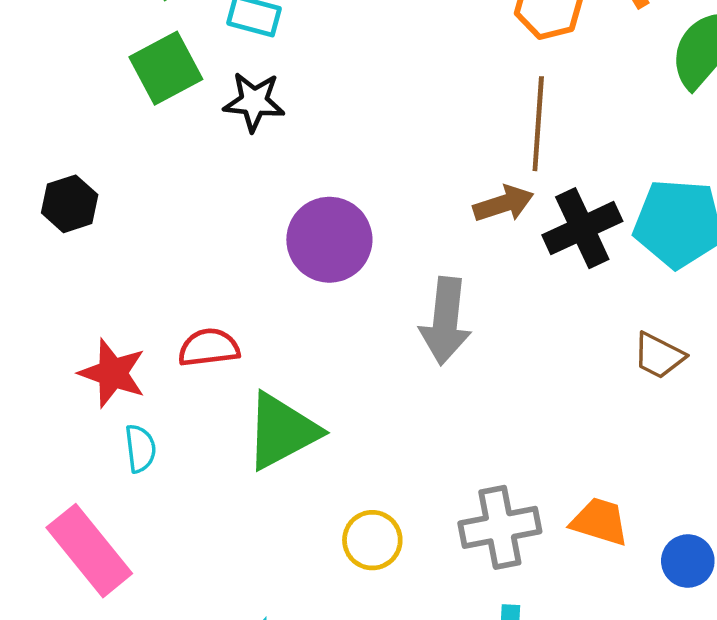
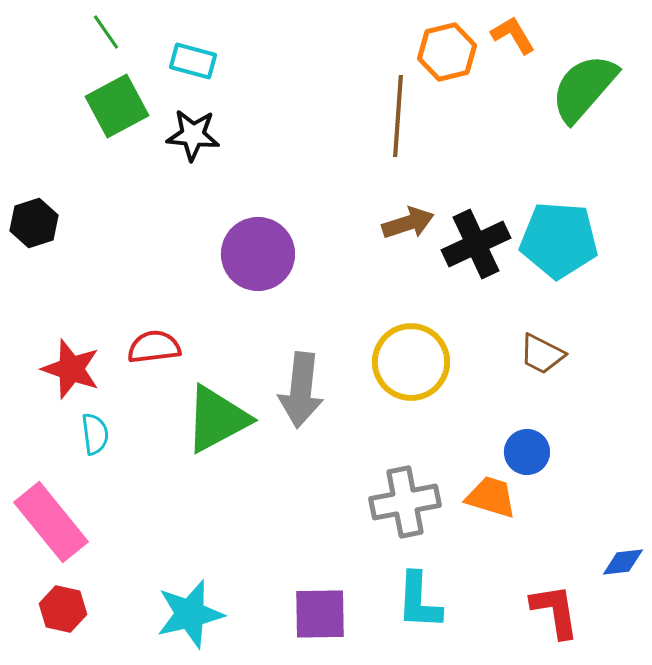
brown line: (538, 124) -> (398, 116), moved
gray arrow: (445, 321) -> (301, 390), moved
yellow circle: (372, 540) -> (411, 362), moved, size x1.5
blue circle: (688, 561) -> (527, 452), moved

